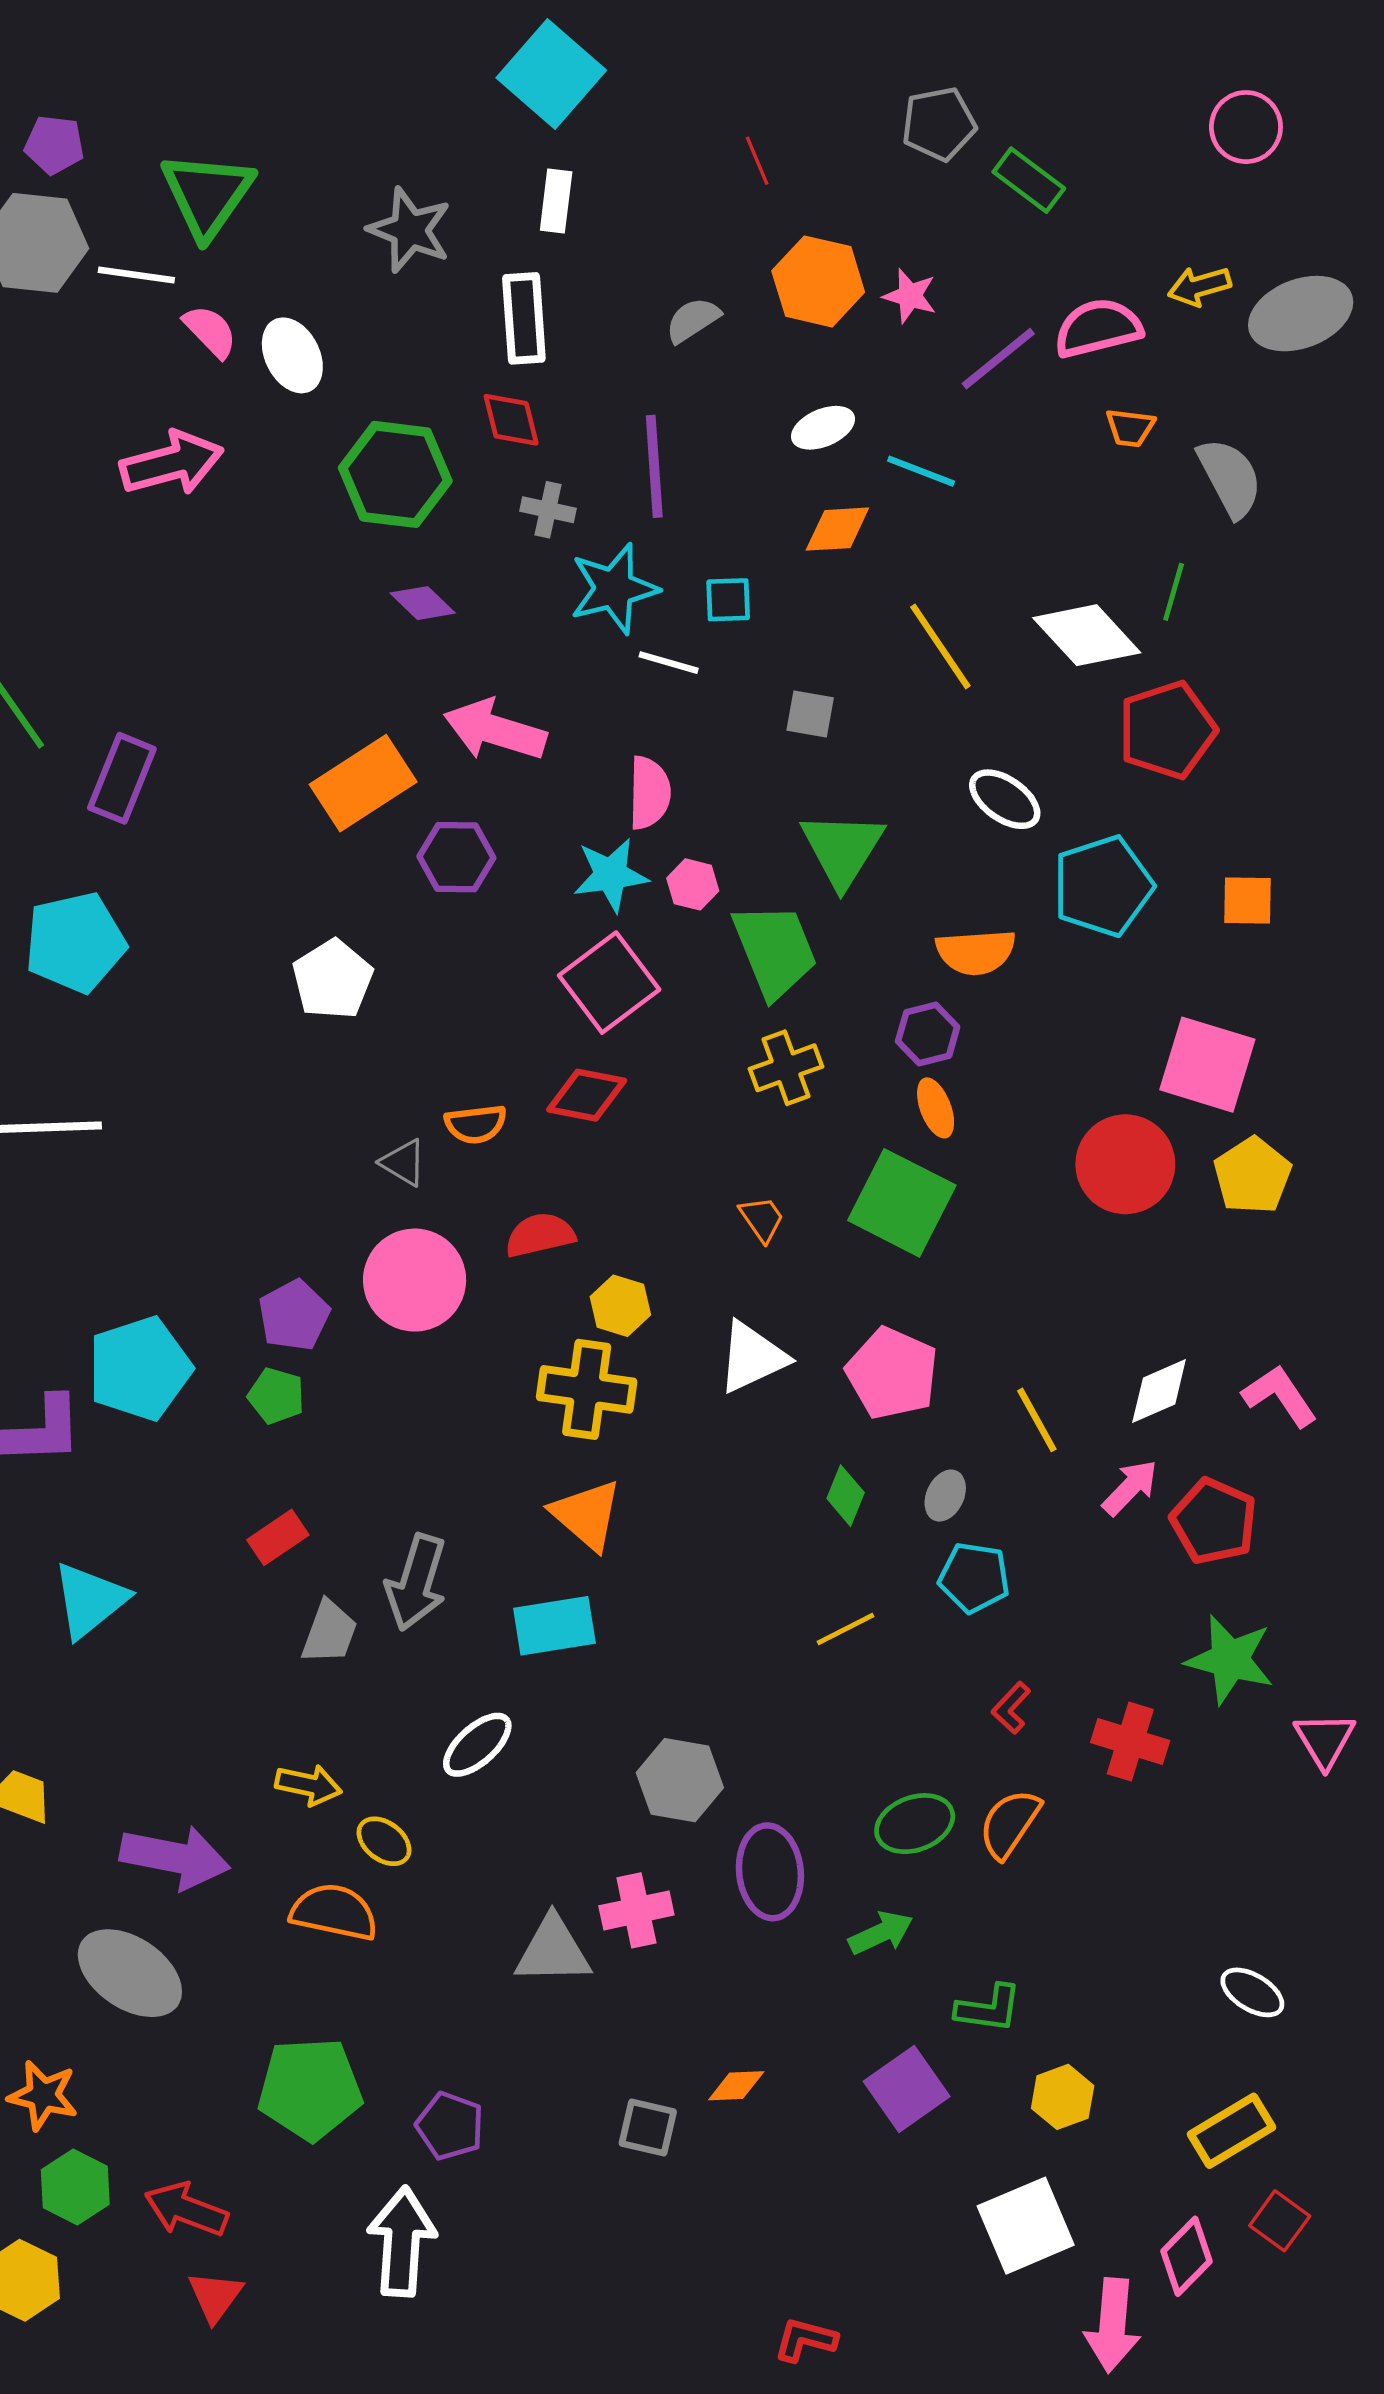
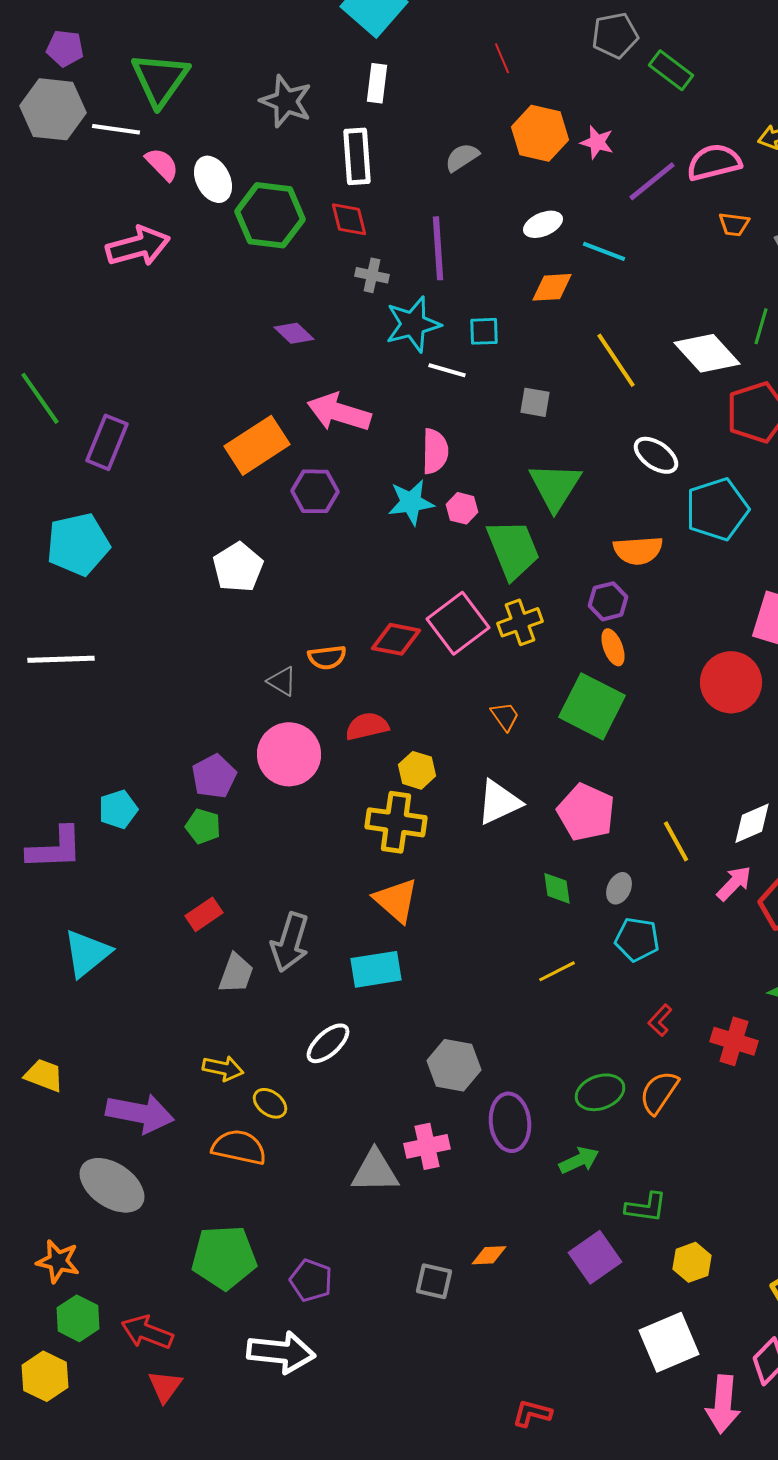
green hexagon: (395, 474) -> (270, 215), moved
pink square: (609, 983) -> (458, 623), moved
cyan pentagon: (140, 1368) -> (118, 809), size x0.6
green diamond: (846, 1496) -> (557, 888), turned -30
white arrow: (402, 2242) -> (281, 1352), turned 92

